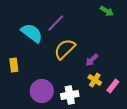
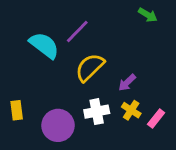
yellow rectangle: (14, 65) -> (17, 110), moved
white cross: (70, 95) -> (97, 112), moved

